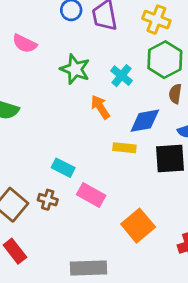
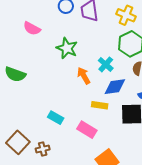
cyan cross: (122, 76) -> (106, 64), moved
pink rectangle: (91, 195) -> (87, 130), moved
brown cross: (48, 200) -> (43, 149), moved, turned -32

